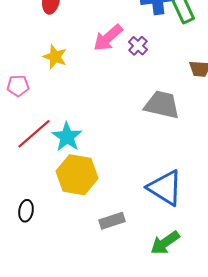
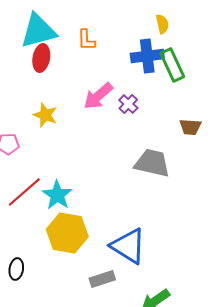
blue triangle: (165, 188) -> (128, 246), moved

